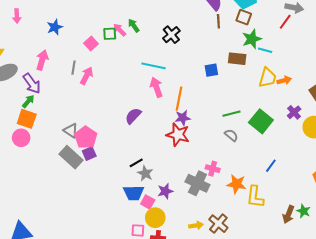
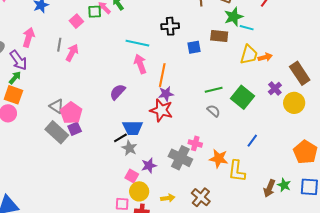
black cross: (171, 35) -> (170, 26), moved, turned 36
blue trapezoid: (134, 193) -> (133, 128), moved
yellow arrow: (196, 225) -> (168, 198), moved

